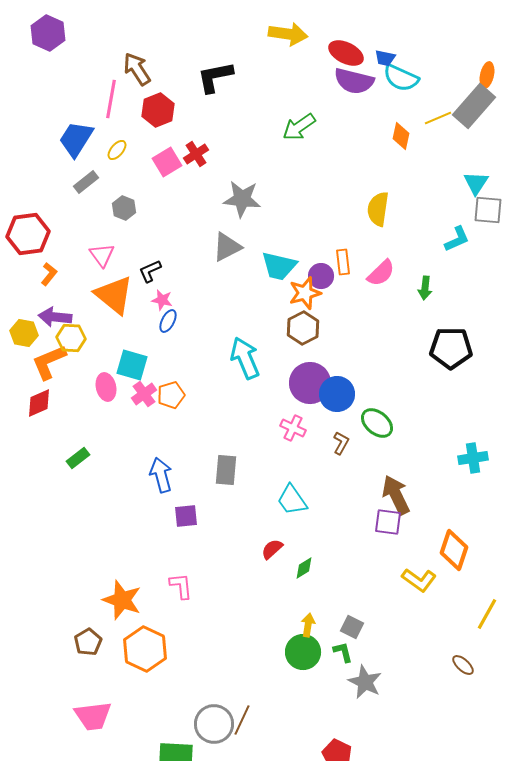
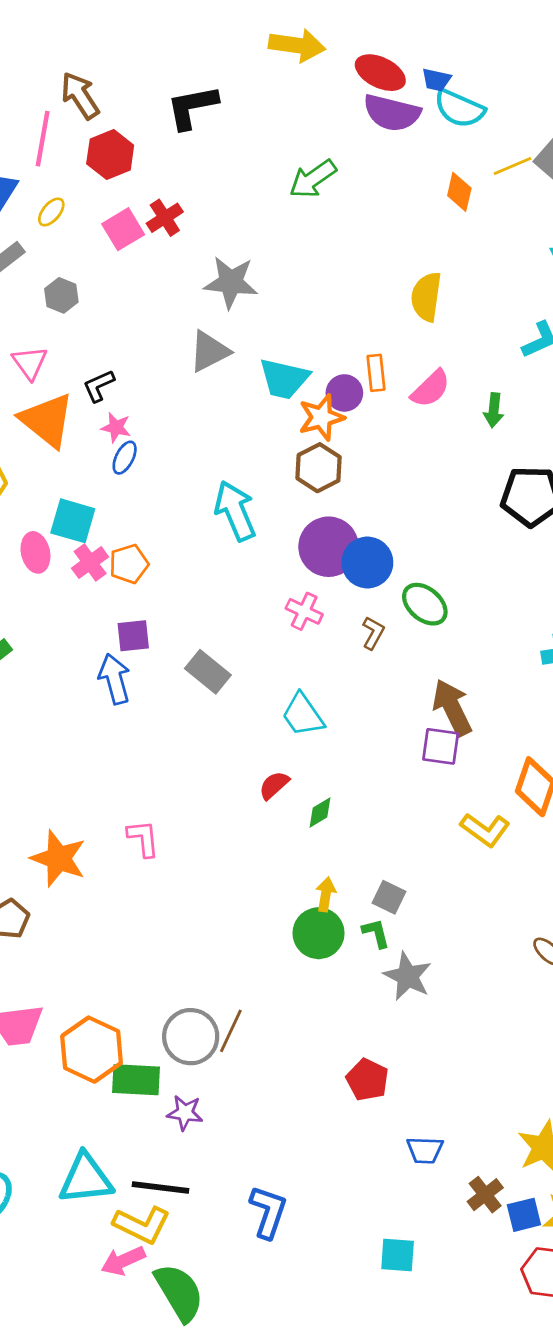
gray rectangle: (226, 470) -> (208, 672), turned -56
purple square: (186, 516) -> (133, 636), moved
orange hexagon: (145, 649) -> (92, 1050), moved

